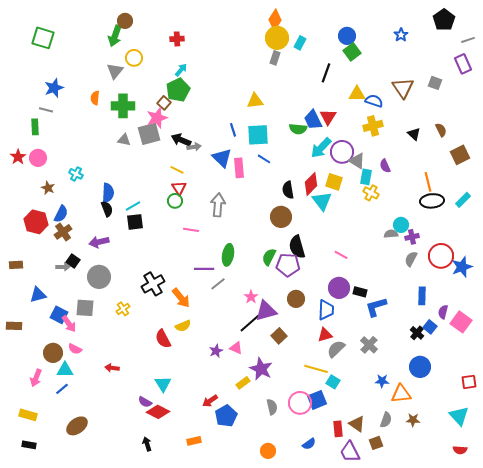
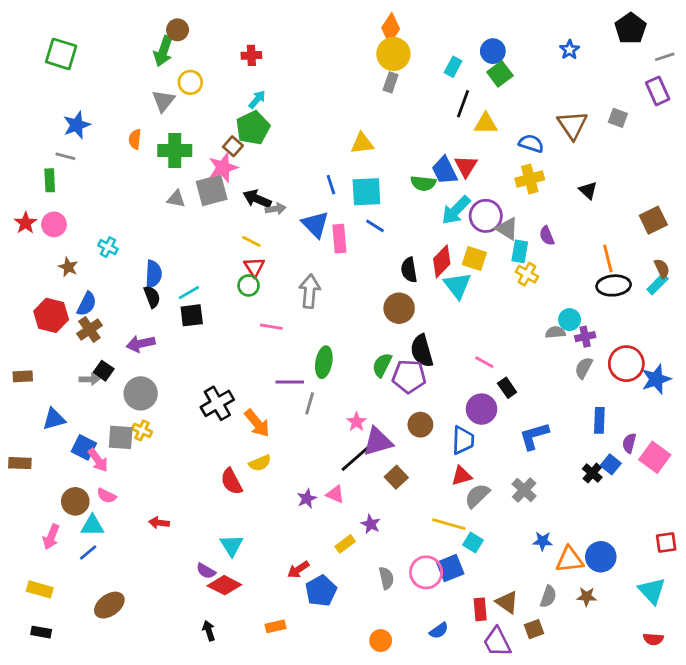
cyan rectangle: (300, 43) -> (453, 67), moved
yellow triangle: (357, 94) -> (486, 124), moved
brown semicircle: (441, 130) -> (662, 268), moved
gray line: (218, 284) -> (310, 403), turned -35
black rectangle: (360, 292) -> (507, 388), moved, turned 40
yellow cross: (123, 309) -> (142, 430), moved, turned -32
blue circle: (420, 367) -> (601, 557), moved
purple star: (261, 369) -> (371, 524), size x0.6

